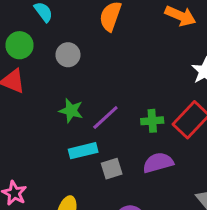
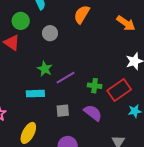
cyan rectangle: (83, 151) -> (35, 94), moved
purple semicircle: (158, 163) -> (93, 113), turned 42

